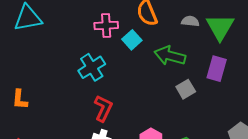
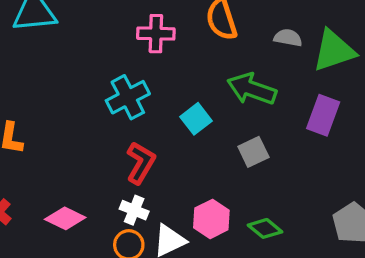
green triangle: (220, 27) -> (334, 51), turned 36
cyan square: (132, 40) -> (196, 119), moved
gray square: (186, 89) -> (253, 152), moved

